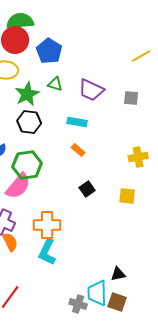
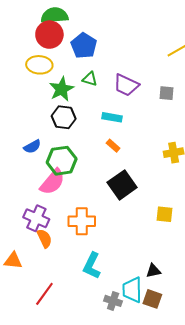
black square: (87, 189) -> (122, 185), size x1.8
yellow square: (127, 196) -> (164, 214), moved
cyan L-shape: (47, 252) -> (92, 266), moved

